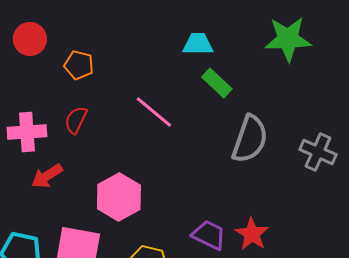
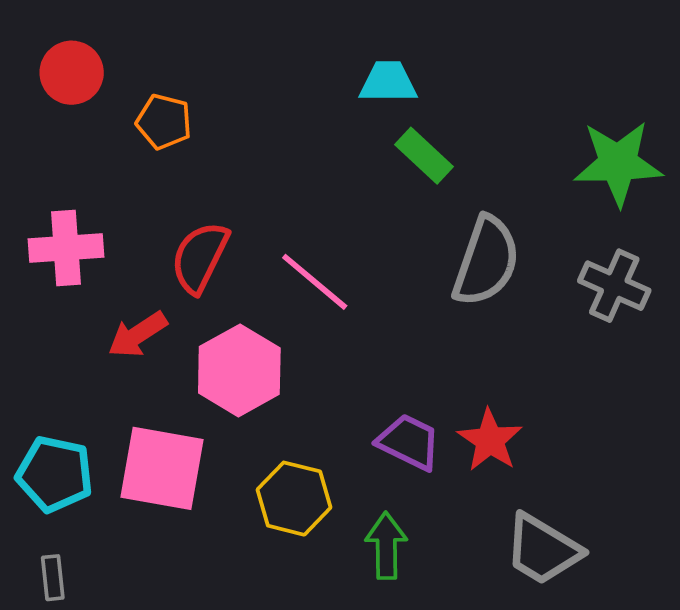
green star: (288, 39) -> (618, 163), moved
pink line: (154, 112) -> (315, 282), moved
red semicircle: (76, 120) -> (200, 257), moved, size x1.4
red arrow: (47, 176) -> (138, 335), moved

